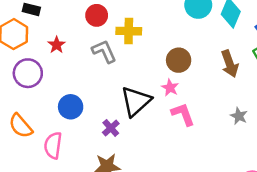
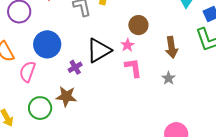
brown arrow: (230, 64) -> (171, 47), moved
blue circle: (71, 107) -> (47, 44), size x1.4
gray star: (239, 116) -> (169, 78), moved

